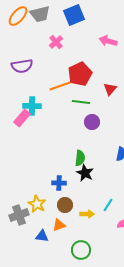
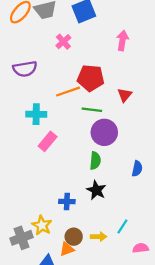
pink arrow: (108, 41) -> (122, 40), turned 84
red pentagon: (80, 74) -> (91, 78), turned 30
pink rectangle: (22, 118) -> (48, 141), moved
purple circle: (92, 122) -> (104, 132), size x1.5
green semicircle: (80, 158) -> (95, 161), moved
brown circle: (65, 205) -> (74, 237), moved

